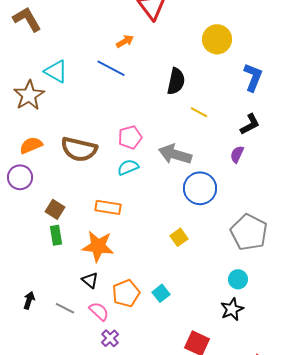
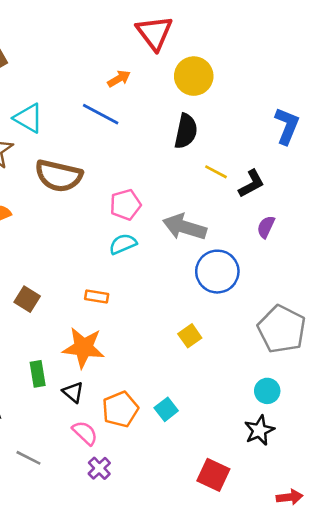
yellow circle: (217, 39) -> (194, 76), moved
black L-shape: (250, 124) -> (251, 184), moved
brown semicircle: (79, 149) -> (59, 176), moved
orange rectangle: (108, 207) -> (97, 296), size x0.7
green rectangle: (56, 235) -> (38, 374), moved
gray line: (65, 308) -> (28, 458), moved

